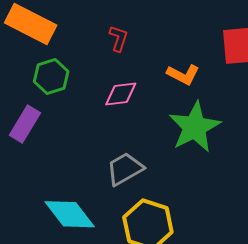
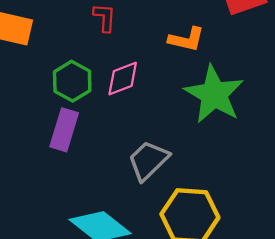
green hexagon: (51, 77) -> (72, 81), moved
purple rectangle: (25, 124) -> (64, 130), moved

